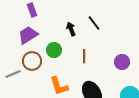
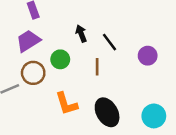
black line: (94, 23) -> (109, 42), moved
purple circle: (122, 62) -> (148, 56), moved

